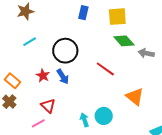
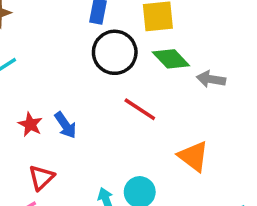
black circle: (65, 51) -> (115, 52), moved
red triangle: (48, 106) -> (41, 177), turned 35

